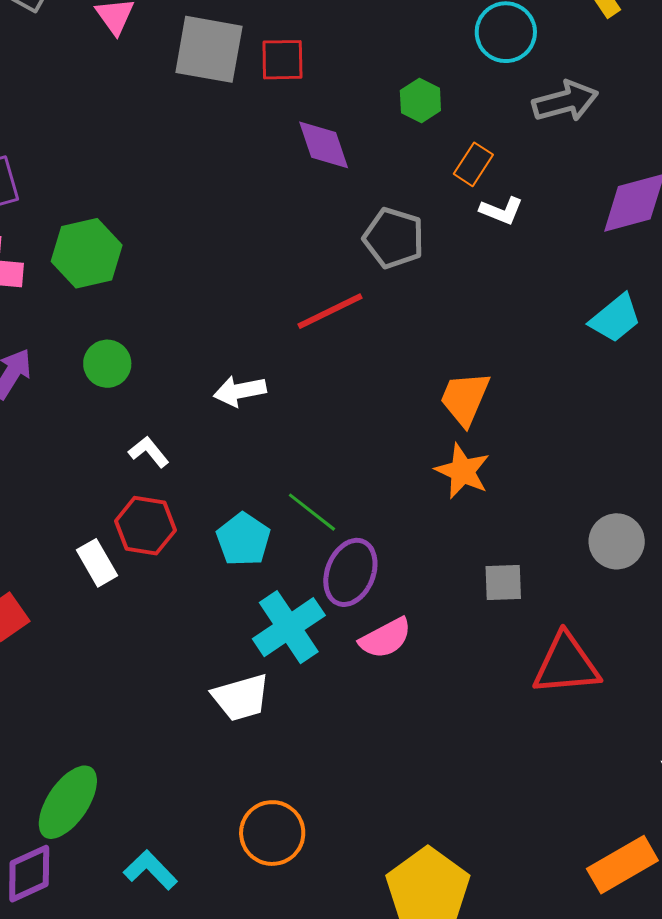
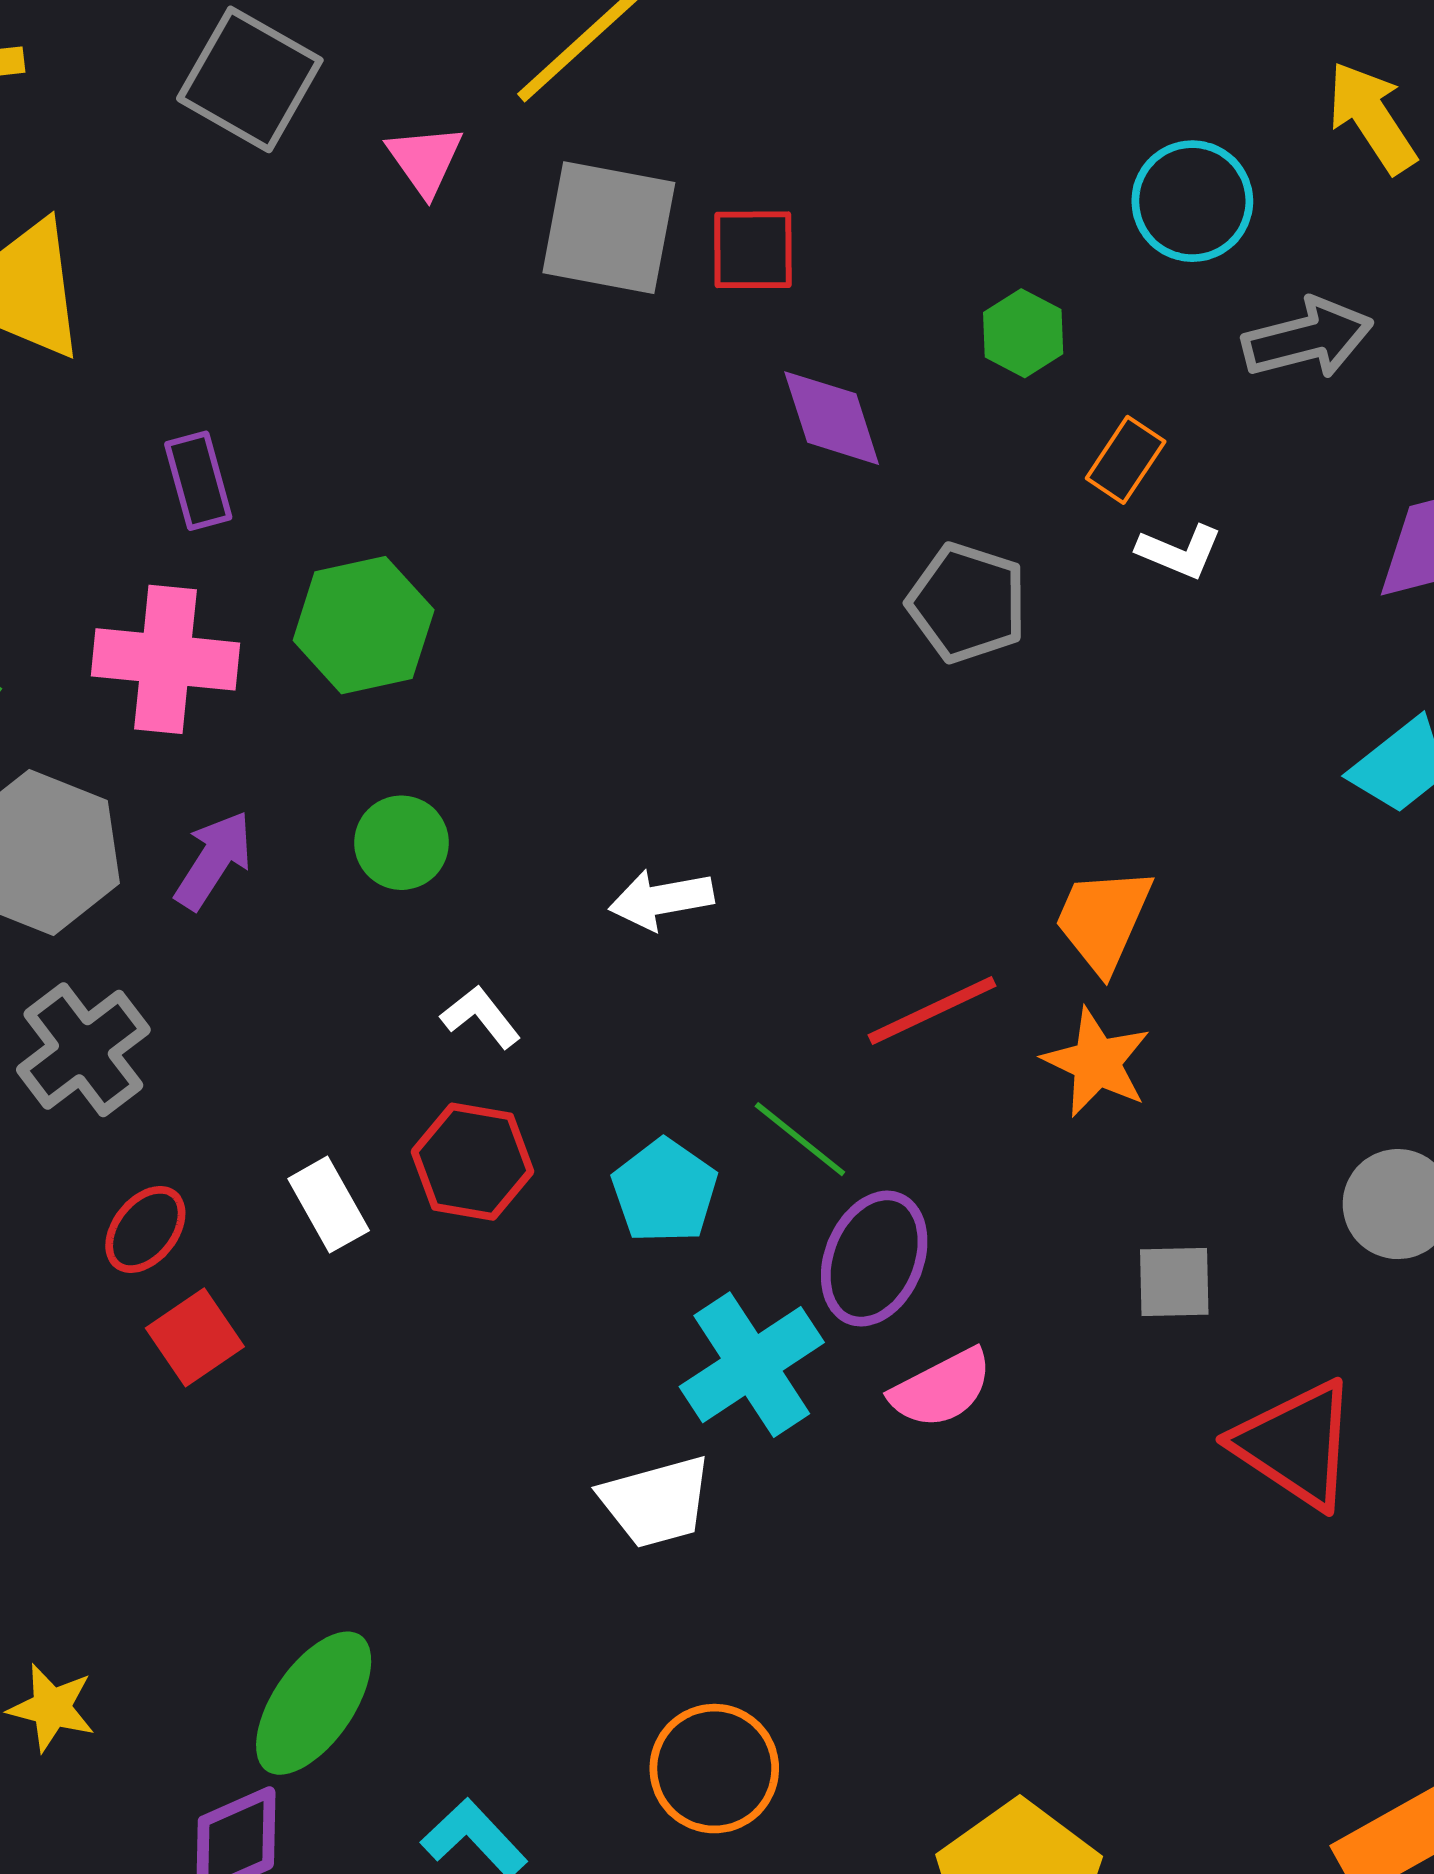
red line: (330, 311) -> (932, 1010), moved
white rectangle: (97, 563) -> (329, 1205), moved
red triangle: (566, 664) -> (1296, 1444), turned 38

